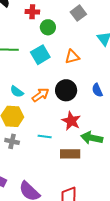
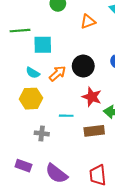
cyan square: (40, 55) -> (43, 45), moved, turned 36
orange triangle: (72, 57) -> (88, 22), moved
gray cross: (12, 141) -> (42, 133), moved

